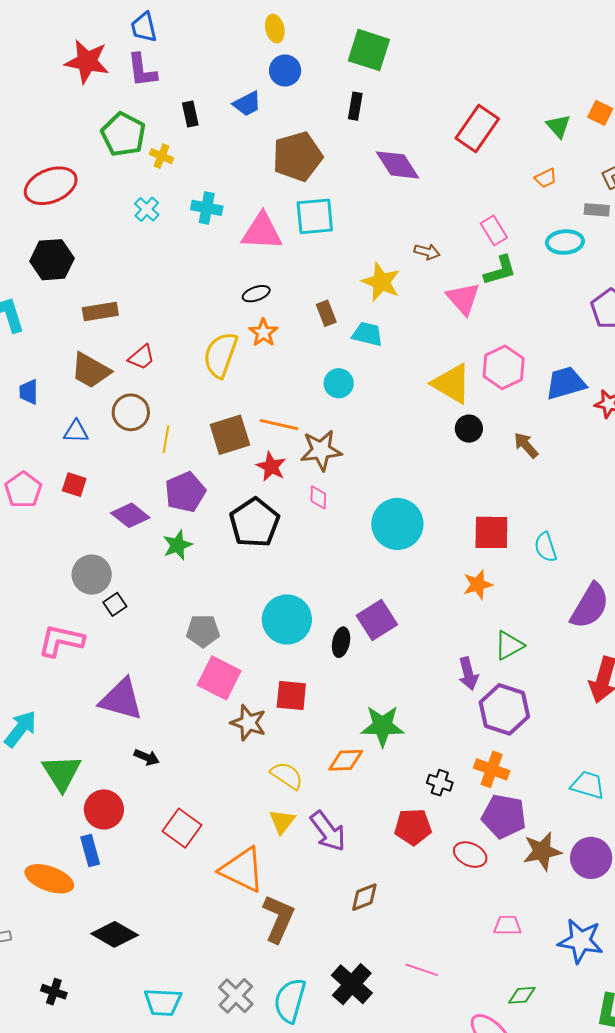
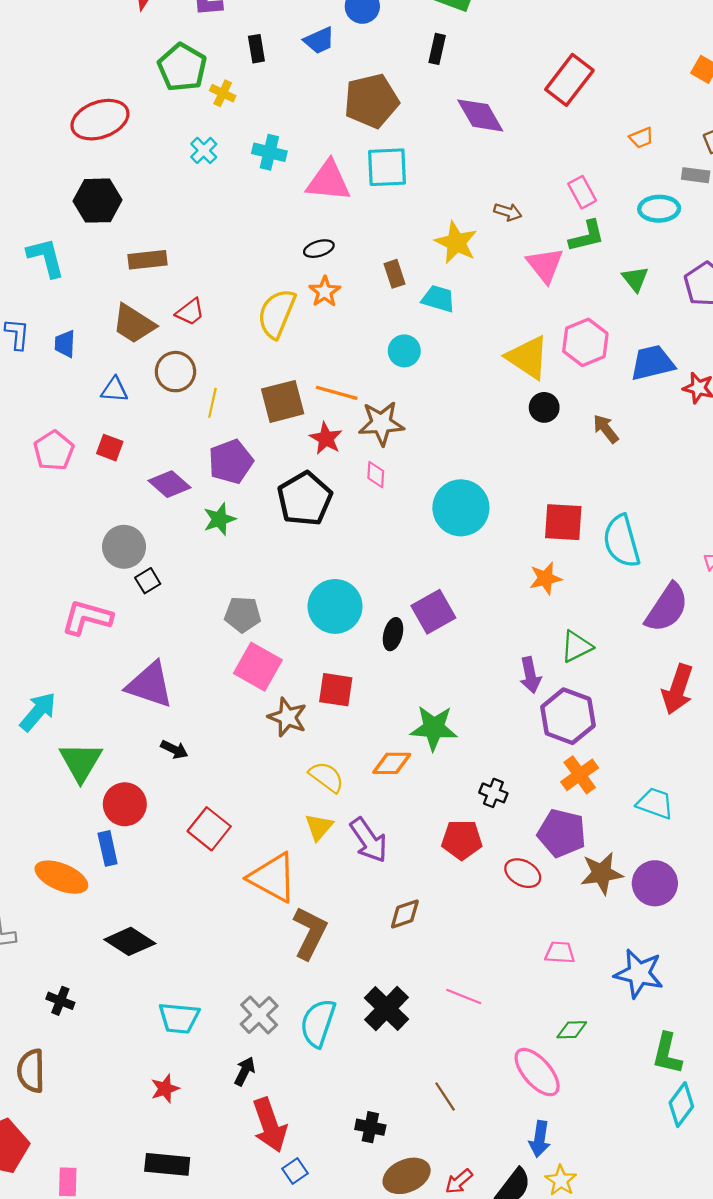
green triangle: (558, 126) -> (635, 279), moved
cyan semicircle: (546, 547) -> (622, 541), size x1.6
orange cross: (492, 769) -> (580, 775), moved, turned 32

